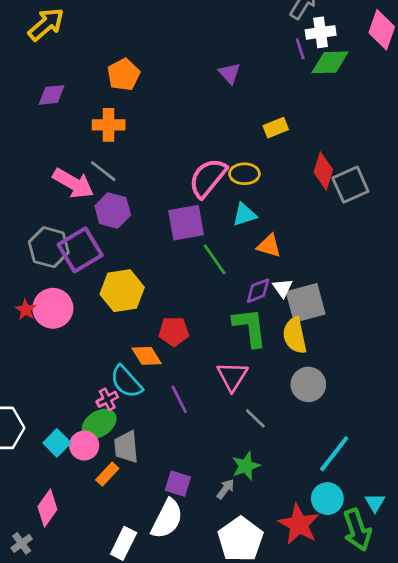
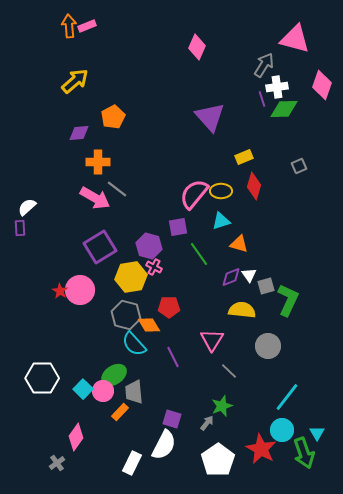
purple triangle: (230, 73) -> (210, 117), size x1.8
orange pentagon: (124, 75) -> (113, 117), moved
orange cross: (109, 125) -> (98, 162), moved
red diamond: (323, 171) -> (254, 186), moved
gray square: (350, 185) -> (299, 166), moved, size x0.6
purple hexagon: (113, 210) -> (149, 246), moved
purple square: (186, 223) -> (178, 227), size x0.7
gray hexagon: (49, 247) -> (126, 315), moved
gray square: (306, 303) -> (266, 286), size x0.6
green L-shape: (250, 327) -> (288, 300), moved, turned 32
yellow semicircle: (295, 335) -> (242, 310), moved, turned 108
pink cross: (107, 399) -> (154, 267), moved, turned -35

